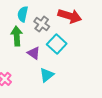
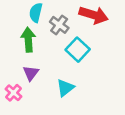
purple triangle: (34, 53) -> (31, 73), moved, turned 32

